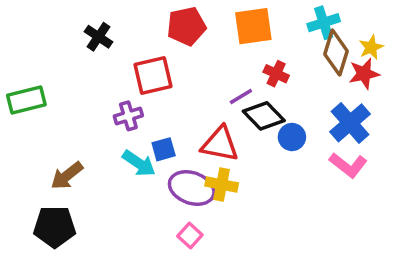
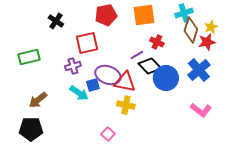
green rectangle: (26, 100) -> (29, 57), moved
blue circle: (292, 137) -> (166, 78), size x1.6
pink L-shape: (348, 165) -> (201, 110), moved
purple ellipse: (192, 188) -> (108, 75), moved

